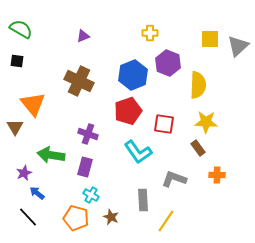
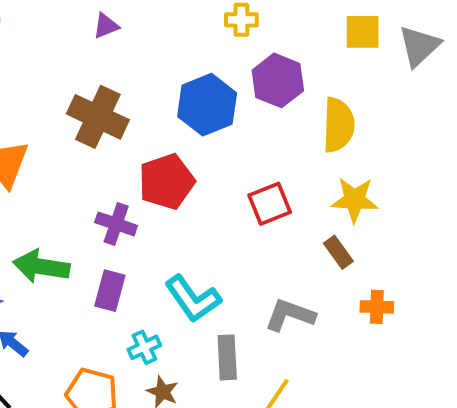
red pentagon: (128, 111) -> (167, 182), moved
red square: (164, 124) -> (270, 204), turned -30
cyan L-shape: (138, 152) -> (193, 299), moved
cyan cross: (91, 195) -> (144, 347), moved, turned 35

